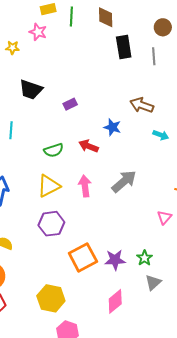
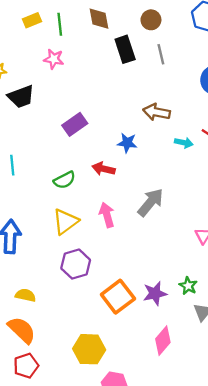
brown circle: (163, 27) -> (151, 20), moved
pink star: (38, 32) -> (54, 59), moved
black trapezoid: (31, 90) -> (21, 97), moved, turned -30
purple rectangle: (70, 104) -> (75, 124), size x1.5

